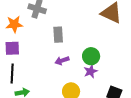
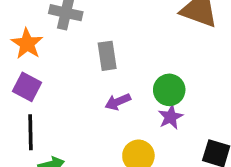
orange star: (14, 24) -> (27, 44), turned -30
purple square: (12, 48) -> (27, 87), turned 35

